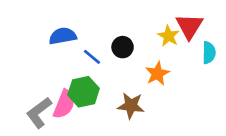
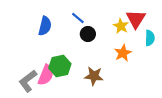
blue semicircle: (63, 36) -> (45, 26), turned 114
blue line: (92, 57) -> (78, 18), moved
orange star: (157, 74) -> (123, 53), moved

